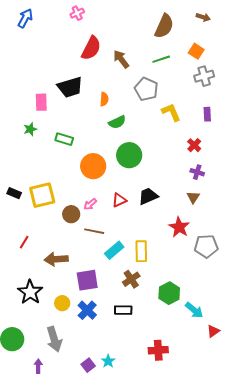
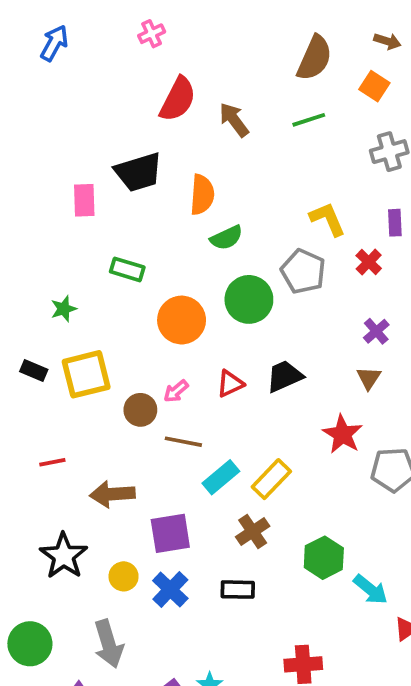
orange square: (196, 51) -> (374, 86), moved
gray pentagon: (146, 89) -> (303, 271), moved
orange semicircle: (104, 99) -> (202, 195), size x1.5
green star: (30, 129) -> (64, 309), moved
red cross: (194, 145) -> (369, 262), moved
purple cross: (197, 172) -> (376, 331), turned 32
red line: (24, 242) -> (52, 462), turned 48
yellow rectangle: (141, 251) -> (271, 479), turned 45

